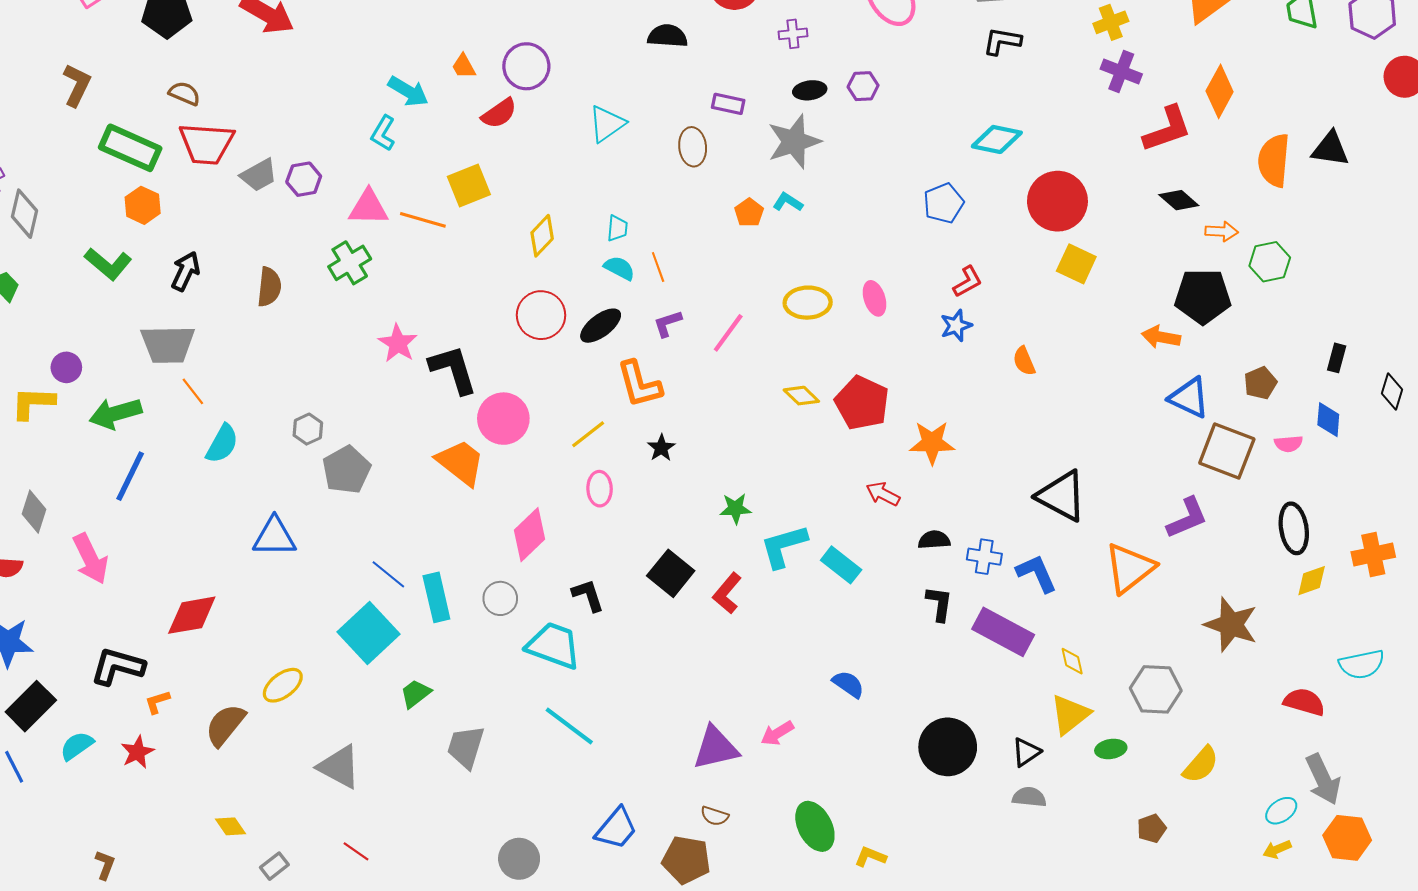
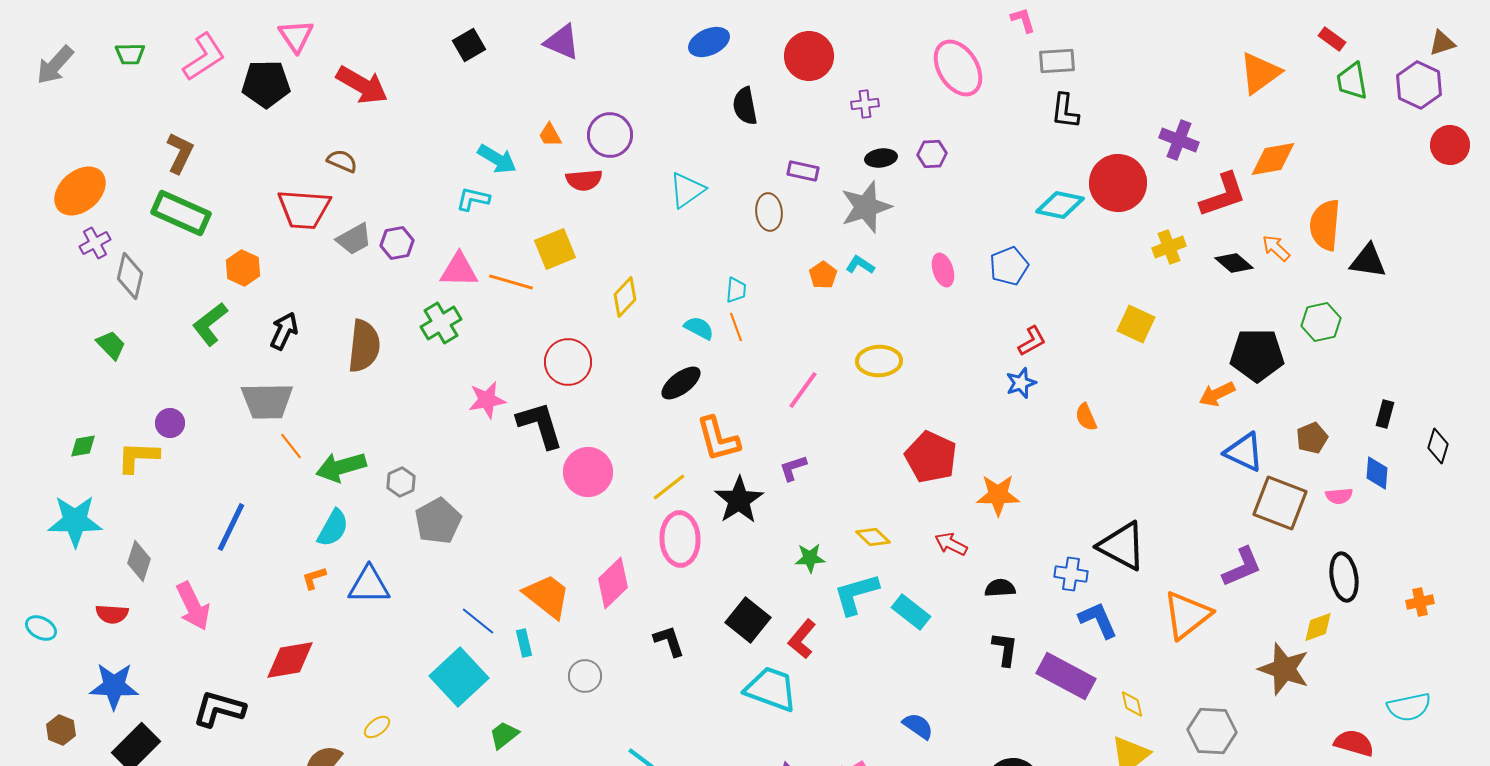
yellow cross: (1111, 22) -> (1169, 247), moved
black semicircle: (668, 36) -> (745, 106), turned -105
black L-shape: (1002, 41) -> (1065, 111), turned -93
orange diamond: (1220, 91) -> (1273, 159), turned 51
brown semicircle: (184, 93) -> (342, 161), moved
red semicircle: (499, 113) -> (584, 180), turned 30
cyan L-shape: (383, 133) -> (473, 199), turned 72
green rectangle: (130, 148) -> (181, 213), moved
black triangle: (1330, 149) -> (1368, 261), moved
red circle: (1057, 201) -> (1118, 183), moved
cyan trapezoid: (617, 228) -> (736, 290), moved
orange arrow: (1222, 231) -> (1276, 248), moved, turned -140
green L-shape: (108, 264) -> (210, 324), turned 102
brown semicircle: (269, 287) -> (364, 346), size x1.4
pink ellipse: (875, 298) -> (943, 270), moved
red circle: (541, 315) -> (568, 362), moved
purple L-shape: (668, 323) -> (793, 468), moved
orange arrow: (1161, 337) -> (1217, 394), turned -36
pink star: (398, 343) -> (487, 400), turned 30
yellow diamond: (801, 396) -> (873, 537), moved
green arrow: (115, 413) -> (341, 467), moved
cyan semicircle: (222, 444) -> (333, 528), moved
black star: (661, 448) -> (739, 500), size x1.8
orange trapezoid: (461, 463) -> (547, 596), moved
pink ellipse: (600, 489) -> (680, 539), size x1.6
orange cross: (1373, 555) -> (1420, 602), size x0.7
blue cross: (984, 557) -> (1071, 574), moved
yellow diamond: (1312, 581) -> (1318, 627), moved
cyan rectangle: (436, 597) -> (524, 643), size x0.6
gray circle: (500, 598) -> (585, 676), moved
cyan trapezoid: (554, 645) -> (771, 689), moved
yellow ellipse: (283, 685) -> (377, 727), size x0.7
orange L-shape: (157, 702) -> (314, 578), moved

